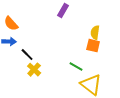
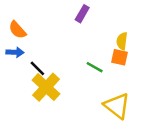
green line: (76, 67) -> (95, 67), moved
yellow cross: (34, 70) -> (46, 87), size x1.6

